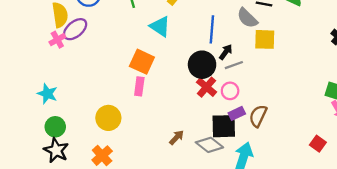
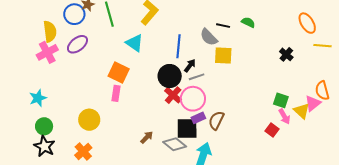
purple ellipse: (75, 29) -> (77, 44), moved
pink cross: (57, 40) -> (47, 52), size x1.5
pink circle: (230, 91) -> (193, 99), size x1.6
cyan star: (47, 94) -> (38, 98), turned 30
red square: (318, 144) -> (272, 130), moved

